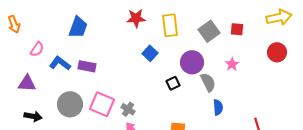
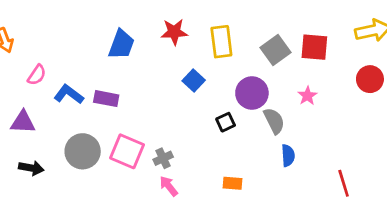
blue trapezoid: (78, 27) -> (121, 44), moved
red square: (237, 29) -> (314, 47), size x1.5
gray cross: (128, 109) -> (163, 158), turned 32

